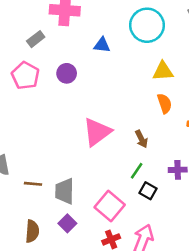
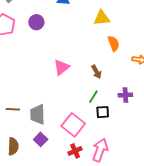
yellow triangle: (163, 71) -> (102, 18), moved
pink triangle: (97, 132) -> (62, 67), size x0.7
black square: (148, 191) -> (103, 112), turned -32

